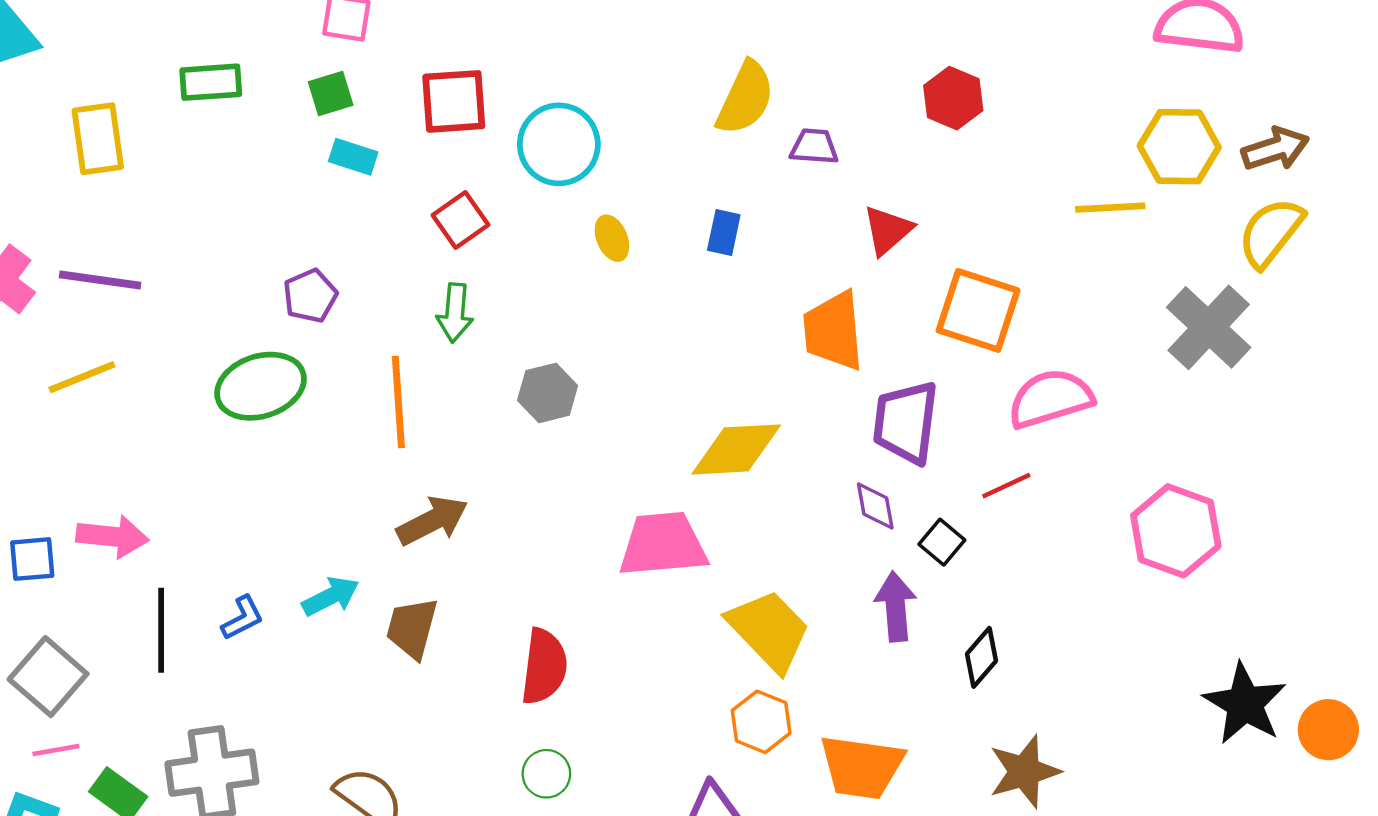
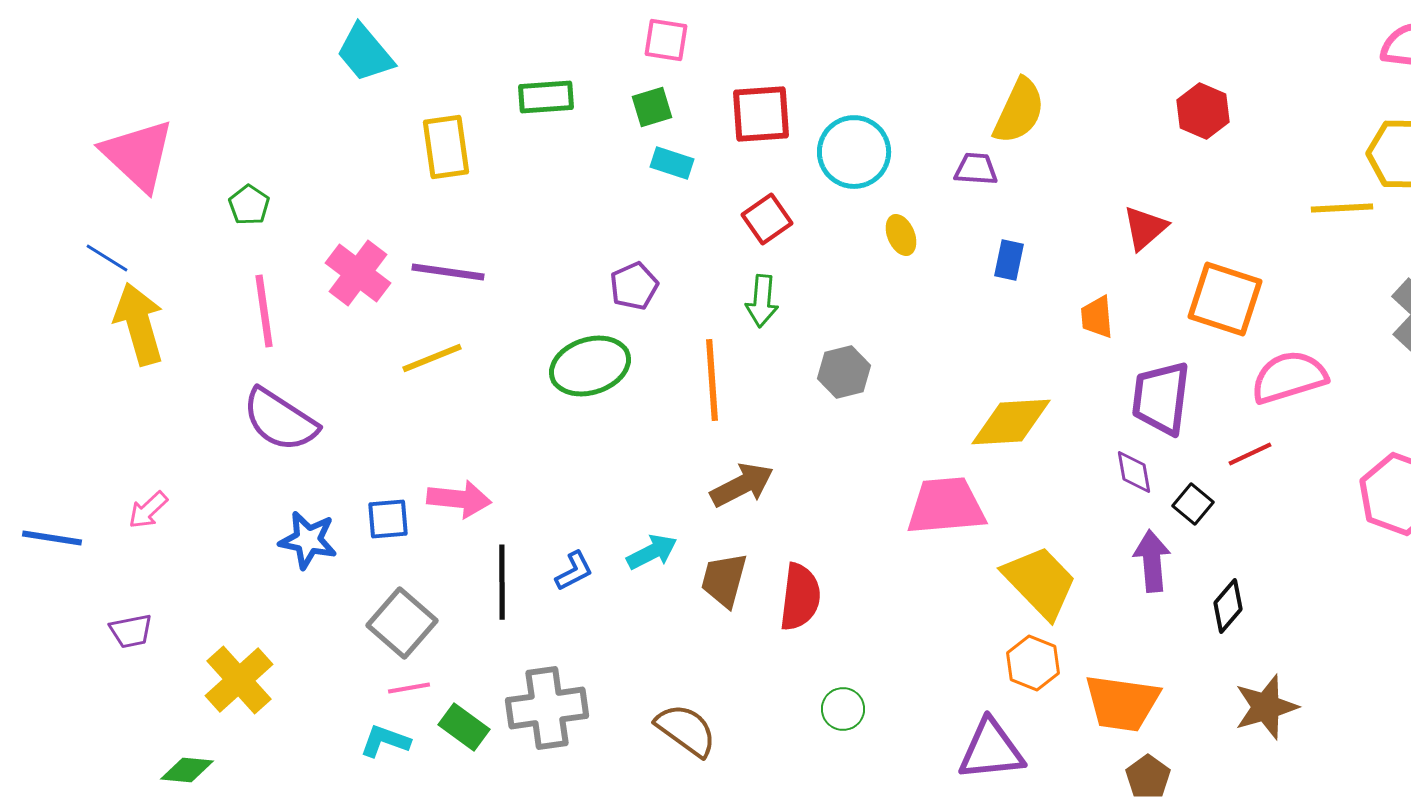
purple trapezoid: (814, 147) -> (976, 169), moved
blue rectangle: (724, 232) -> (1009, 260), moved
orange trapezoid: (833, 331) -> (1097, 317), size x0.6
red semicircle: (544, 666) -> (800, 597), moved

